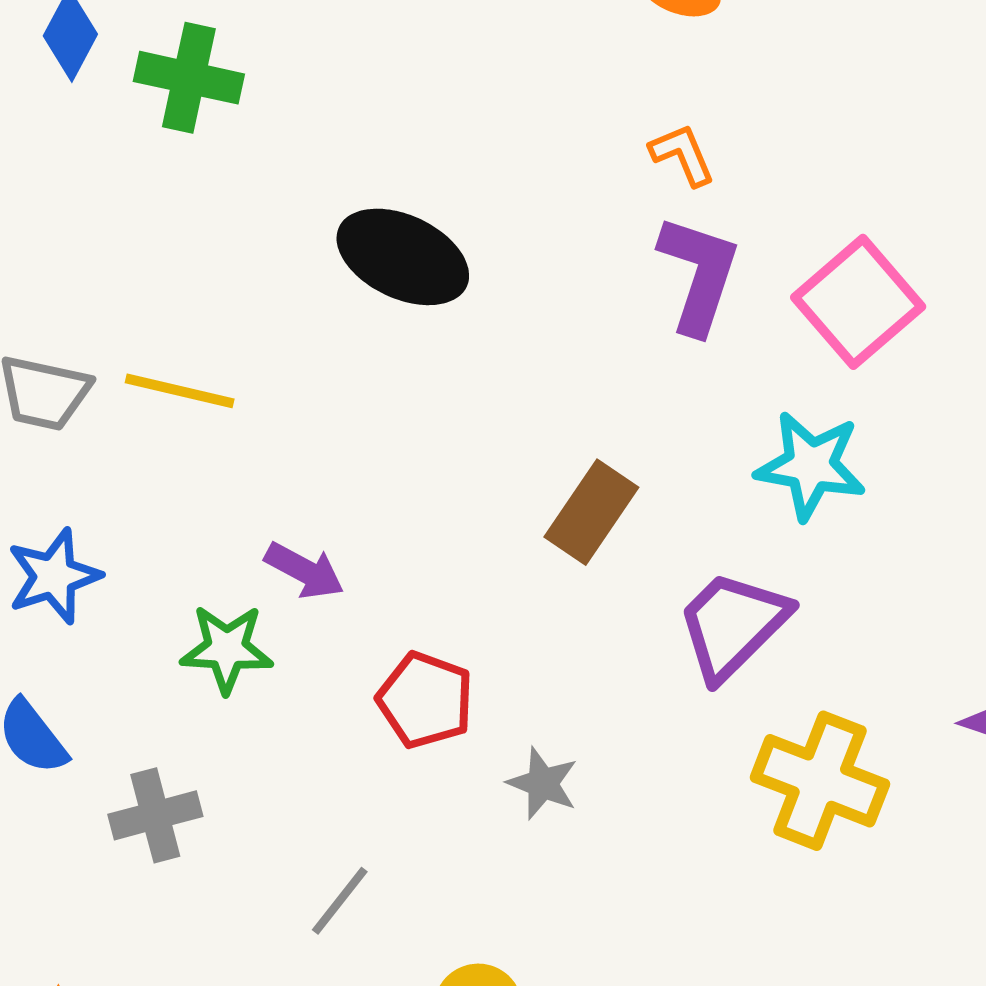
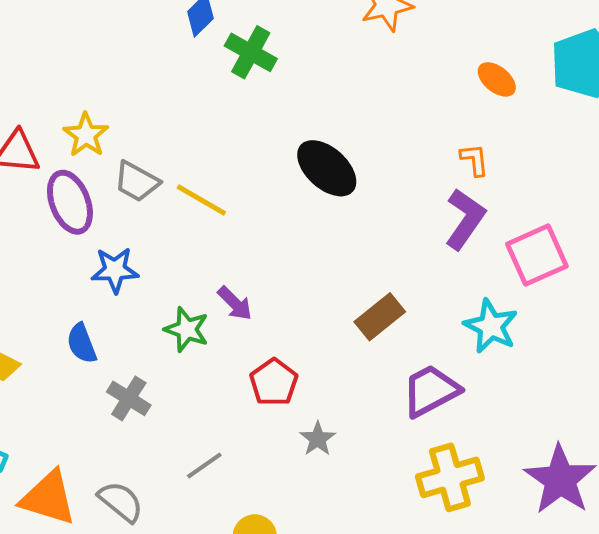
yellow cross: (820, 781) -> (450, 477), turned 36
gray cross: (155, 815) -> (129, 398), turned 30

